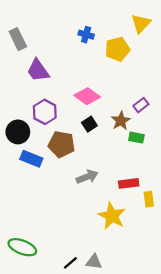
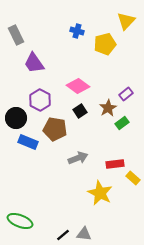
green rectangle: (136, 138) -> (122, 123), turned -48
yellow rectangle: (149, 199) -> (133, 178), turned -40

